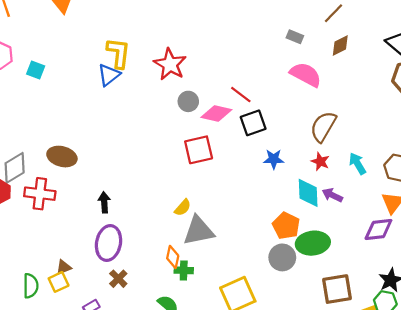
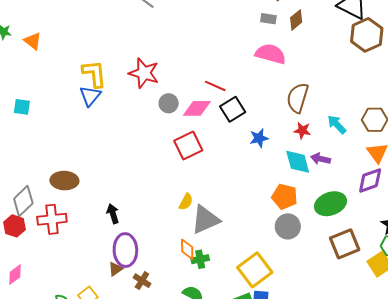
gray rectangle: (295, 37) -> (268, 19), moved
green ellipse: (313, 243) -> (330, 204), moved
brown triangle: (64, 267) -> (116, 269), moved

